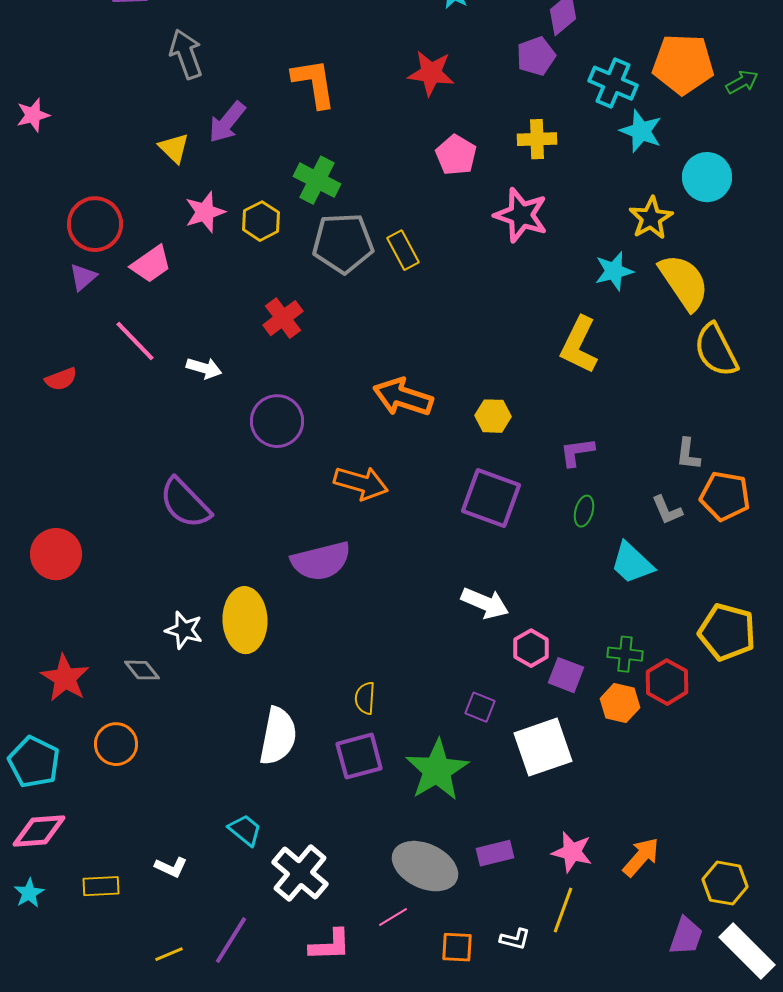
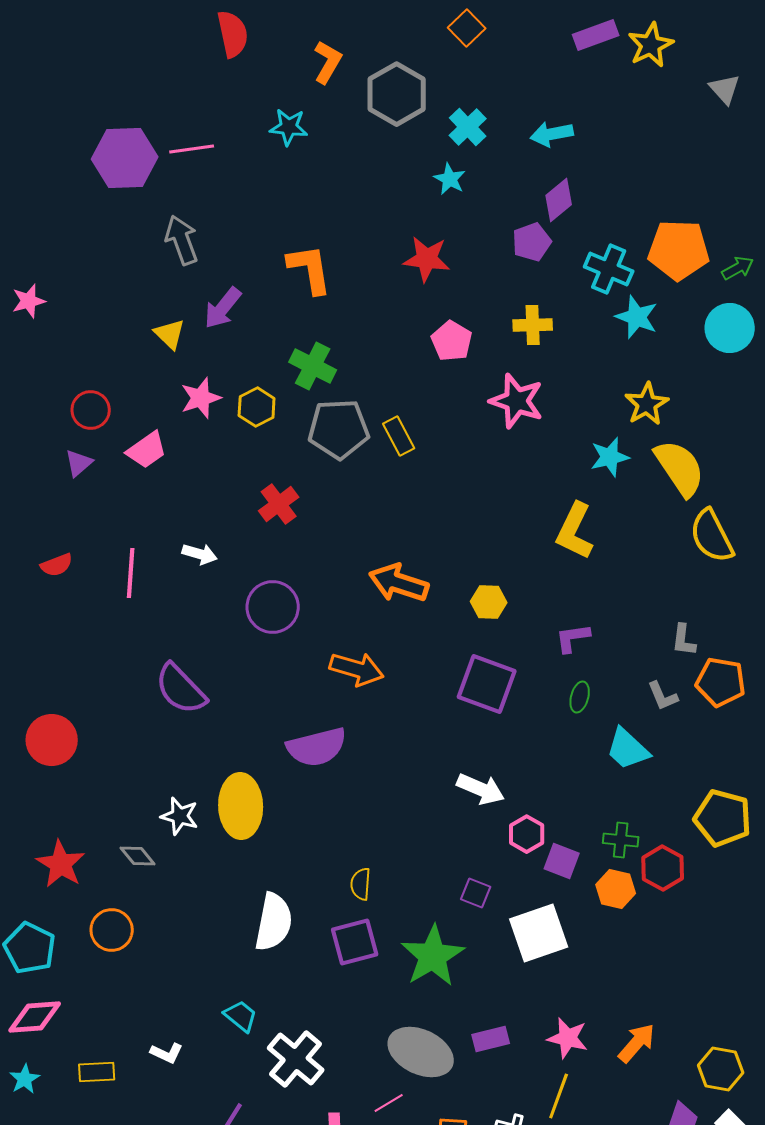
cyan circle: (707, 177) -> (730, 328), moved
red circle: (95, 224) -> (91, 410), size x0.7
pink line: (135, 341) -> (131, 573), moved, turned 48

